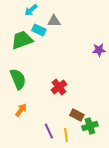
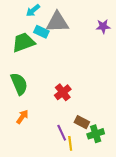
gray triangle: (54, 21) -> (57, 22), size x1.6
purple star: (99, 50) -> (103, 26), moved
purple line: (49, 131) -> (62, 133), moved

